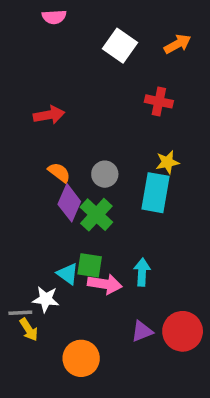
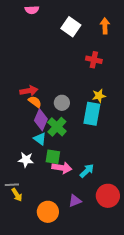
orange arrow: (177, 44) -> (105, 26), turned -63
red arrow: (49, 115) -> (29, 91), moved
cyan arrow: (142, 272) -> (87, 171), moved, turned 42
cyan triangle: (68, 274) -> (40, 139), moved
white star: (46, 299) -> (26, 160), moved
purple triangle: (142, 331) -> (75, 201), moved

